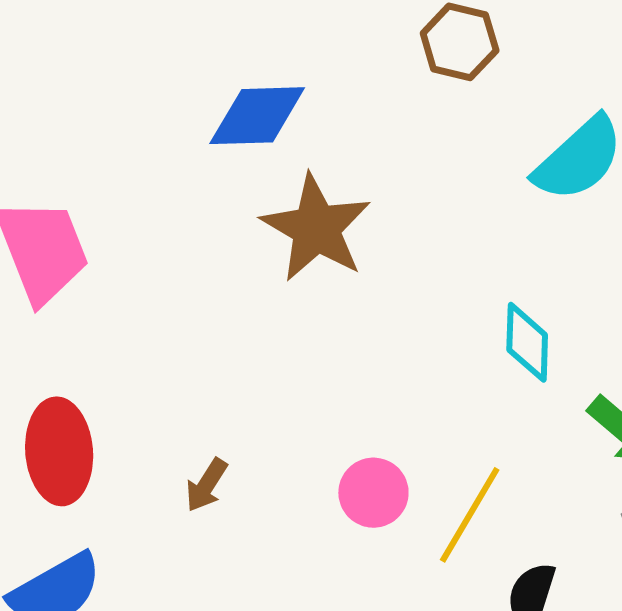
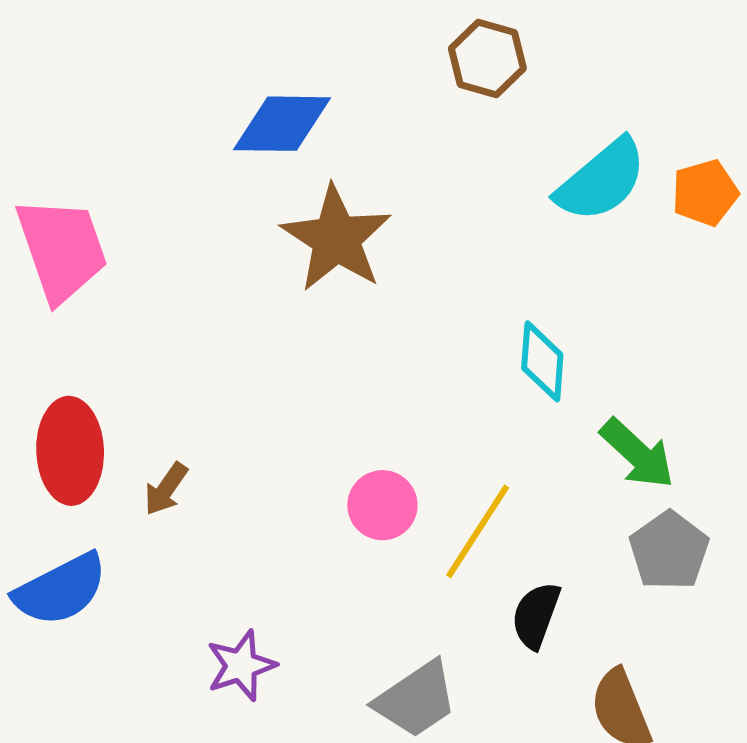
brown arrow: (206, 485) -> (166, 489), moved

